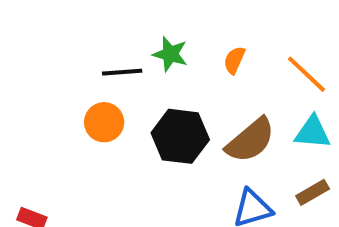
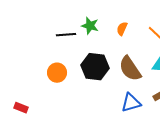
orange circle: (104, 122) -> (57, 73), moved
brown semicircle: (250, 140) -> (130, 69), turned 96

